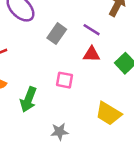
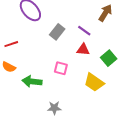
green arrow: (28, 99) -> (32, 81), turned 72
yellow trapezoid: (108, 114) -> (94, 82), moved

